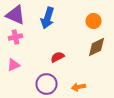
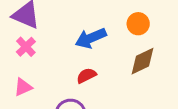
blue arrow: (48, 18) -> (91, 38), moved, turned 50
pink cross: (16, 37) -> (26, 47), turned -32

